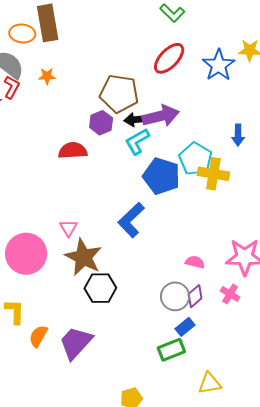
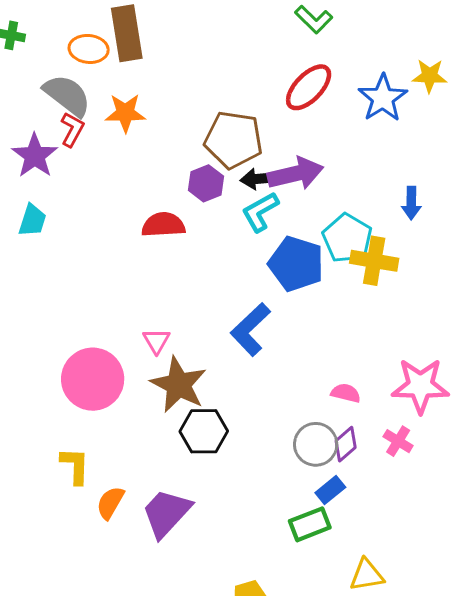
orange star: (47, 76) -> (125, 113), size x1.5

